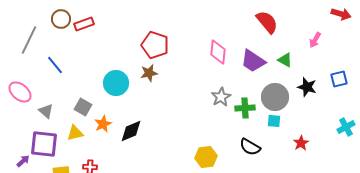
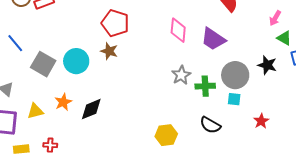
green triangle: (285, 60) -> (284, 38), moved
brown star: (149, 73) -> (109, 51), turned 30
gray square: (83, 107) -> (43, 64), moved, size x1.4

